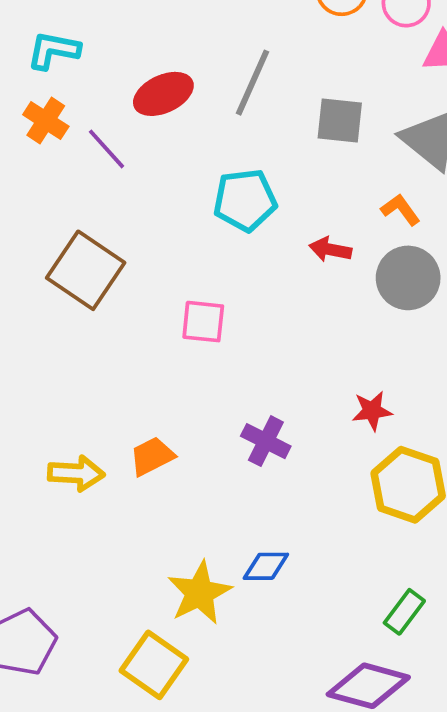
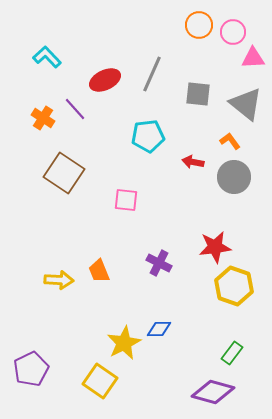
cyan L-shape: (53, 50) -> (47, 57), turned 36
orange cross: (46, 120) -> (43, 118), moved
red star: (372, 411) -> (215, 247), size x1.5
orange trapezoid: (152, 456) -> (99, 271), turned -85

